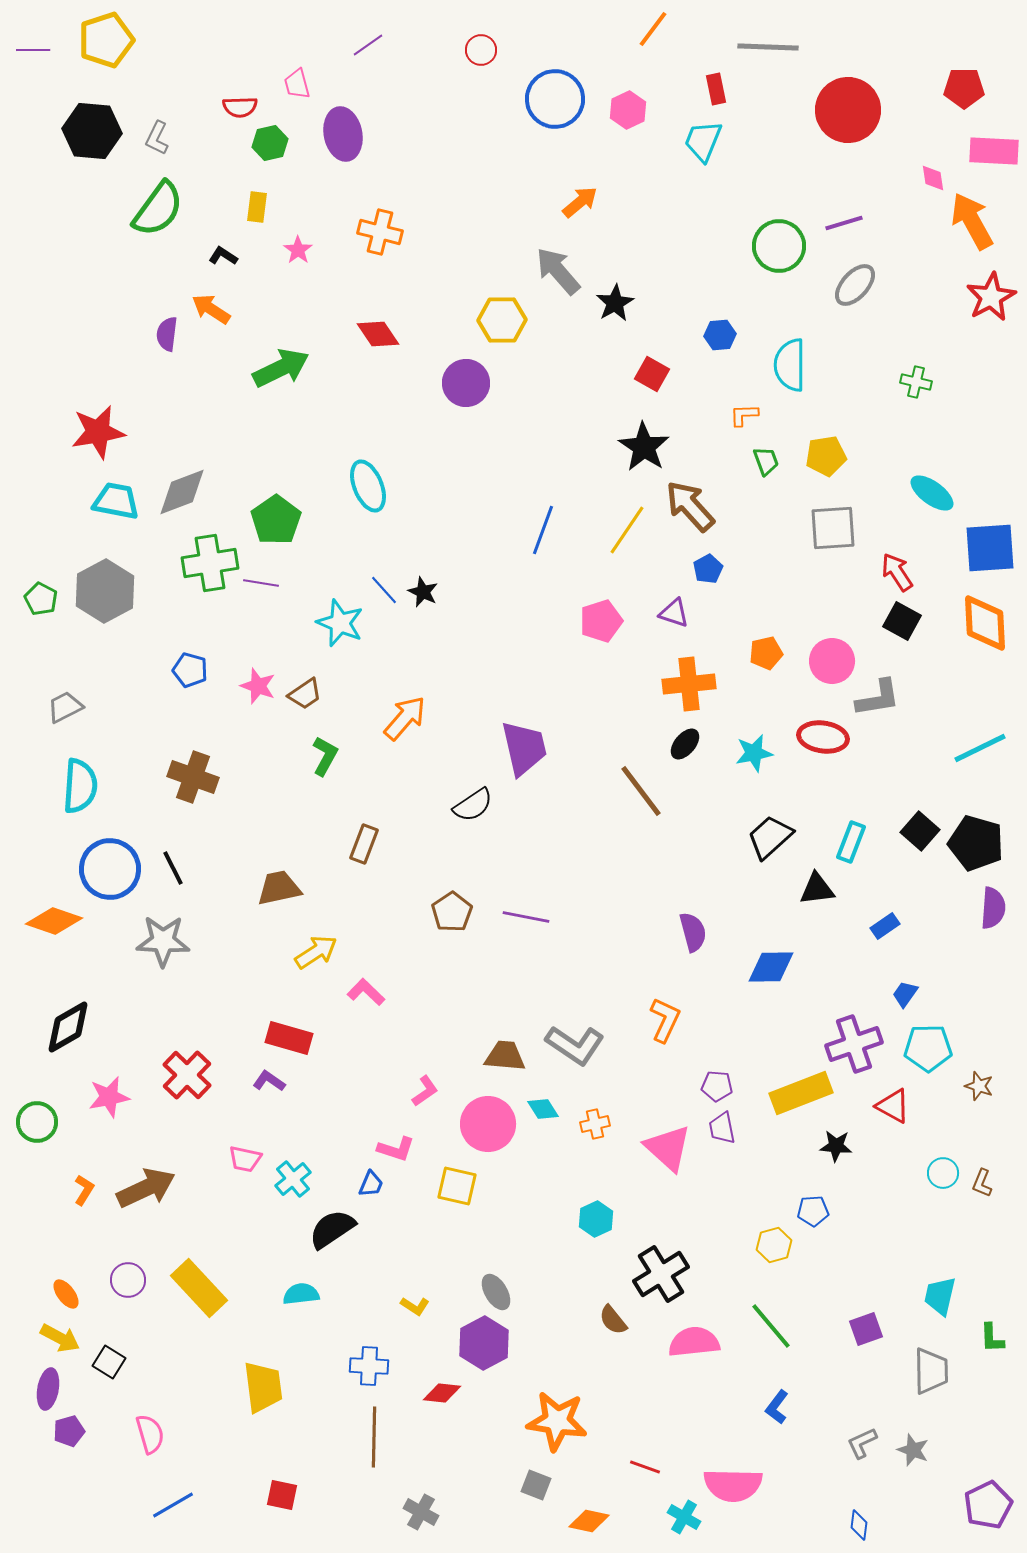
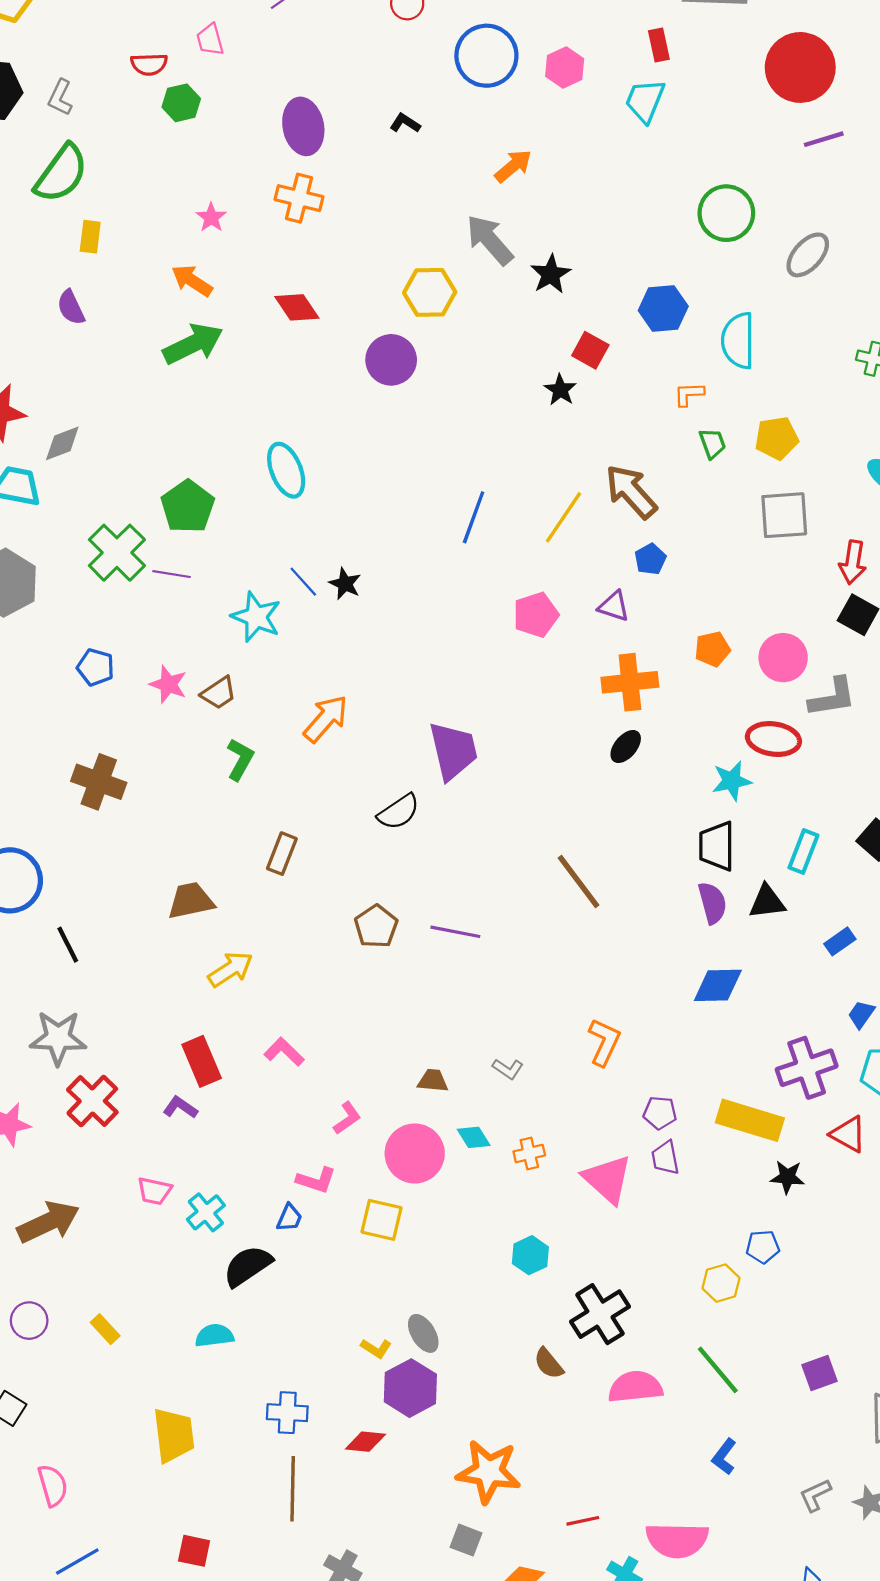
purple ellipse: (343, 134) -> (303, 126), moved
yellow rectangle: (257, 207) -> (90, 237), moved
purple line: (844, 223) -> (824, 139), moved
black L-shape: (223, 256) -> (405, 123), moved
orange arrow: (211, 309) -> (192, 281), moved
purple semicircle: (167, 334) -> (71, 307), turned -32
blue hexagon: (720, 335) -> (663, 308), size x1.4
black star: (644, 447) -> (560, 390), moved, size x0.6
gray diamond: (182, 492) -> (62, 443), moved, size x0.7
green cross: (210, 563) -> (117, 553), turned -36
red arrow: (897, 572) -> (853, 562), turned -138
cyan star: (754, 753) -> (732, 781), moved
brown line: (641, 791) -> (579, 881), moved
black trapezoid: (770, 837) -> (717, 846), turned -48
black line: (173, 868) -> (68, 945), moved
purple semicircle: (693, 932) -> (712, 903), moved
gray star: (163, 941) -> (58, 1038), moved
pink L-shape: (366, 992) -> (284, 1052), moved
red rectangle: (289, 1038) -> (202, 1061), turned 51
gray L-shape: (575, 1045) -> (508, 1069), size x0.5
brown trapezoid: (505, 1056) -> (433, 1081), size x0.7
yellow rectangle: (801, 1093) -> (750, 1120), turned 38
yellow rectangle: (199, 1288) -> (105, 1329), size x0.5
yellow L-shape: (415, 1306) -> (376, 1348), moved
red line: (645, 1467) -> (583, 1521), turned -32

